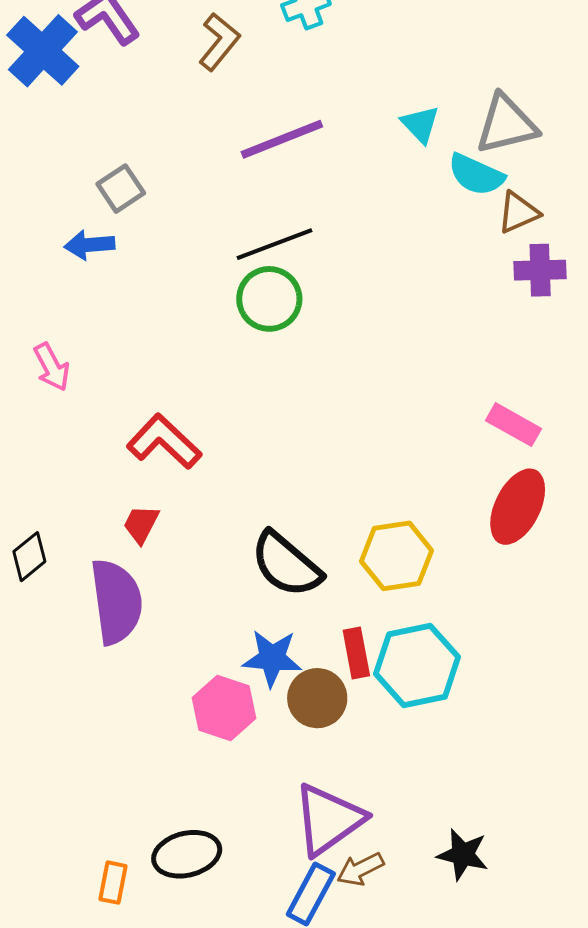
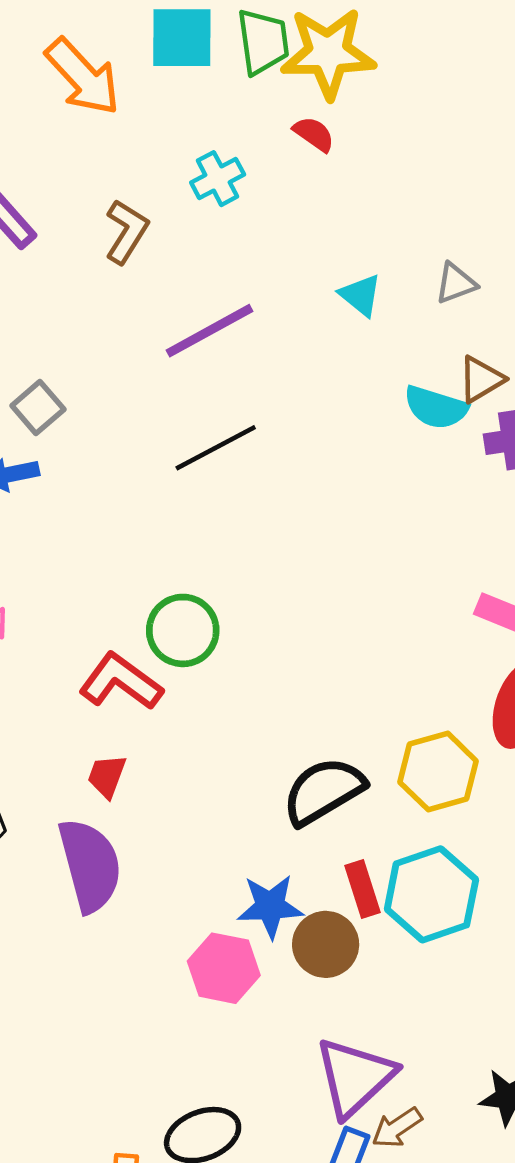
gray triangle: (506, 124) -> (456, 283), size x0.6
cyan semicircle: (476, 175) -> (436, 407), moved
green circle: (269, 299) -> (183, 630), moved
yellow hexagon: (396, 556) -> (438, 772), moved
black semicircle: (286, 564) -> (323, 791), moved, turned 116

